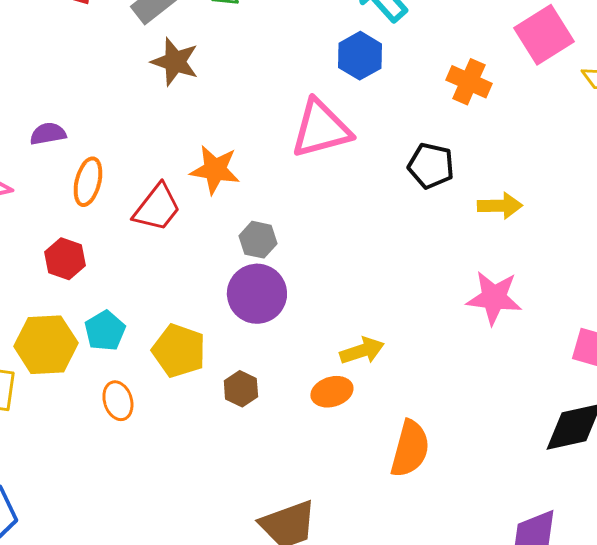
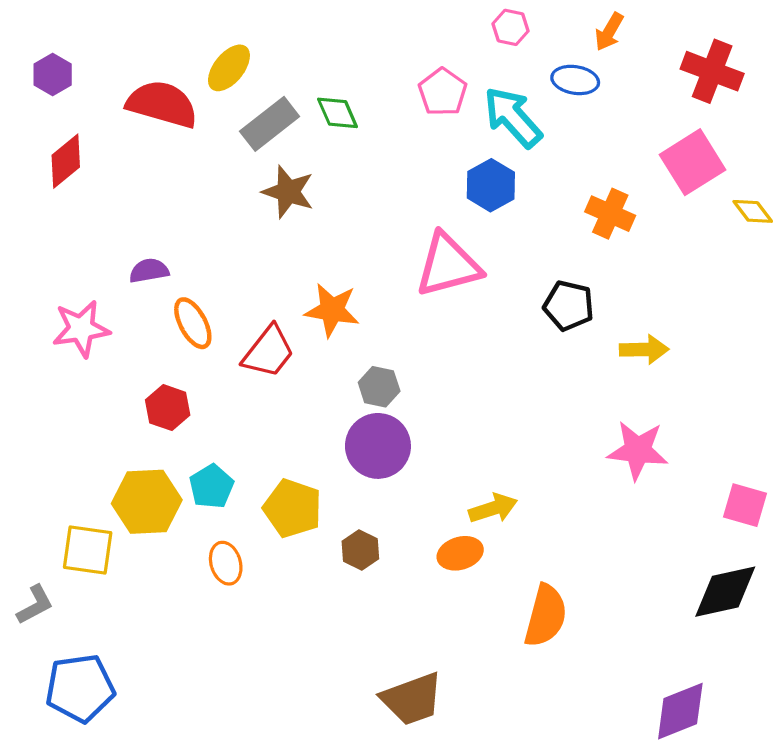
orange ellipse: (88, 182) -> (193, 323), turned -42

